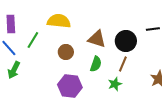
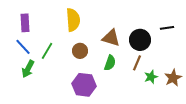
yellow semicircle: (59, 21) -> (73, 20), turned 80
green line: (33, 40) -> (47, 51), moved
green star: (115, 84) -> (151, 77), moved

